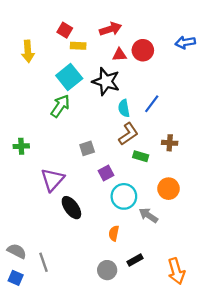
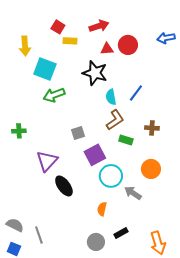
cyan square: (69, 77) -> (45, 69), moved, turned -30
green arrow: (60, 106) -> (54, 95), turned -145
purple square: (106, 173) -> (95, 155), size x1.5

